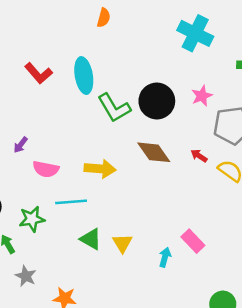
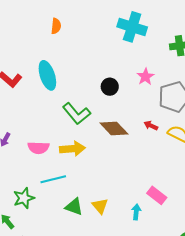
black circle: (157, 101) -> (110, 87), size x0.6
green L-shape: (114, 108) -> (76, 114), moved
pink semicircle: (46, 169) -> (38, 148), moved

